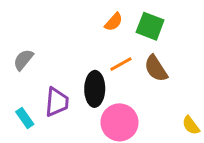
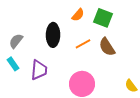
black ellipse: (95, 89) -> (53, 35), moved
cyan rectangle: (25, 118) -> (13, 64), moved

